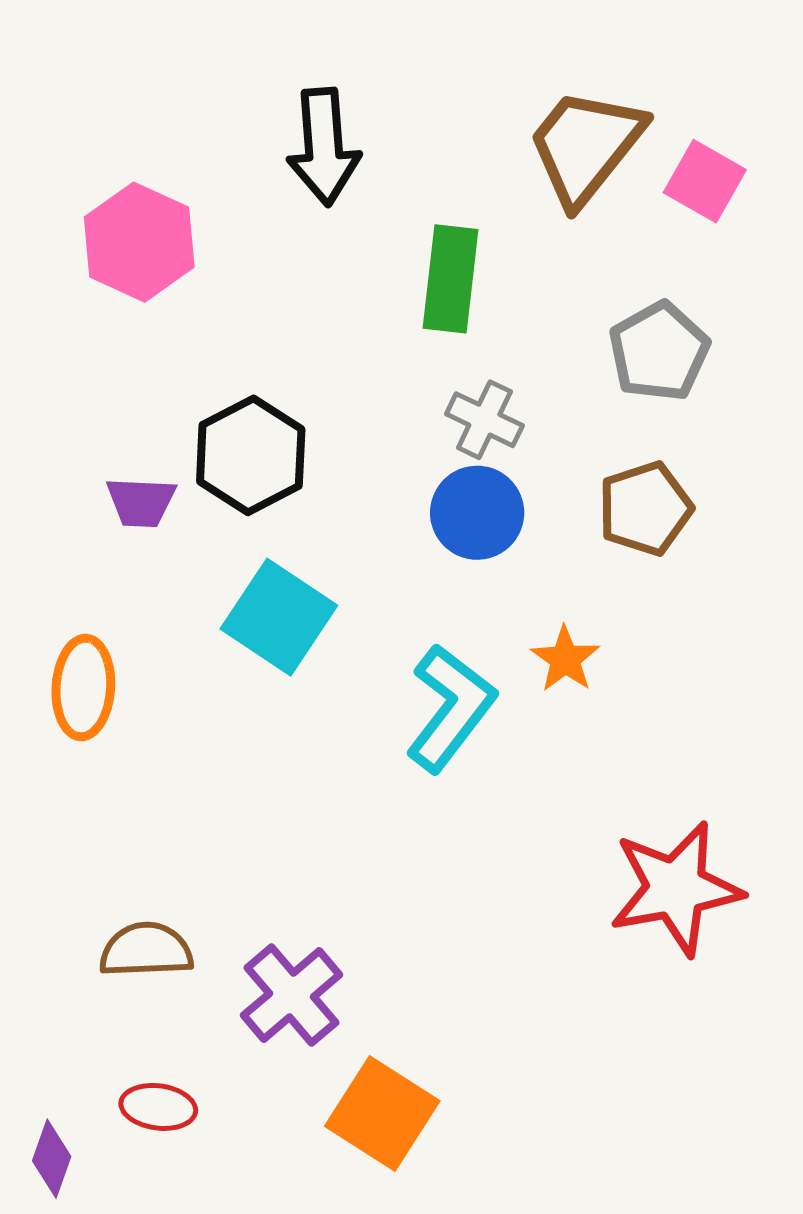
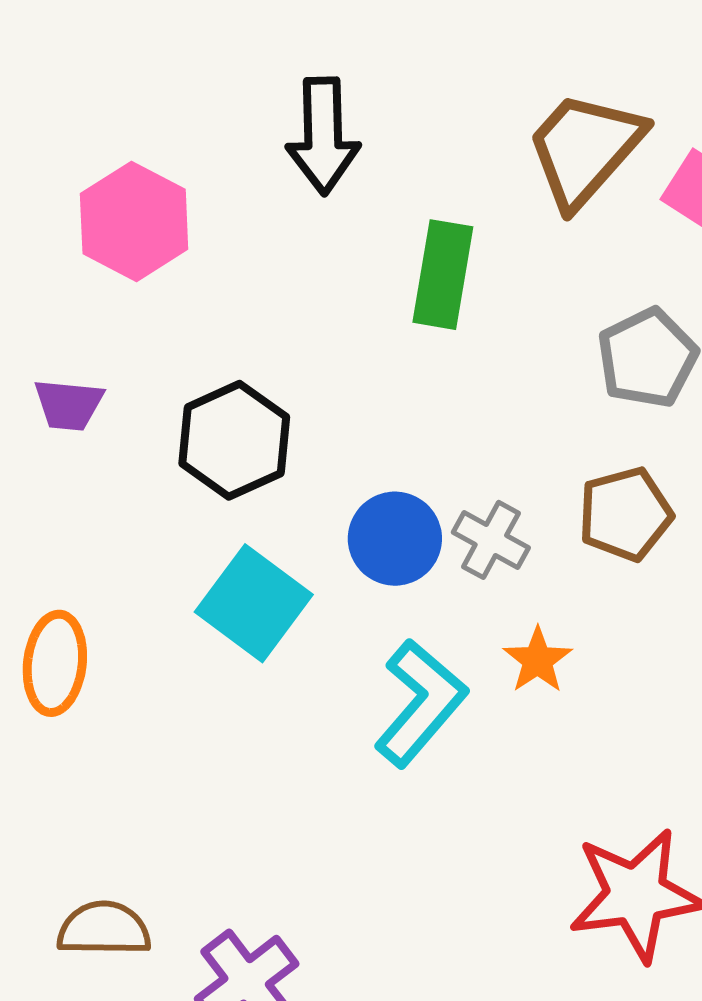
gray cross: (484, 420) -> (491, 540), moved
purple trapezoid: (141, 502) -> (69, 405), moved
blue circle: (477, 513) -> (395, 539), moved

